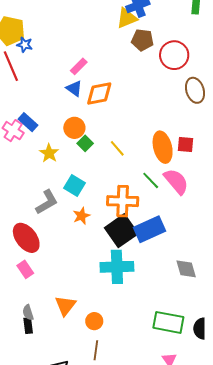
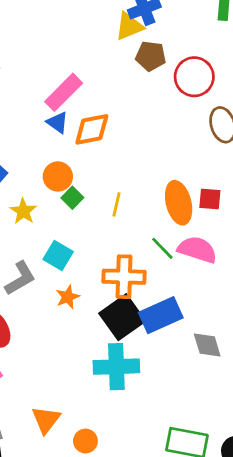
pink rectangle: (79, 66) -> (64, 92), size x1.6
yellow line: (117, 148) -> (116, 204), turned 54
pink semicircle: (176, 181) -> (197, 250), turned -32
gray diamond: (186, 269) -> (207, 345), moved

